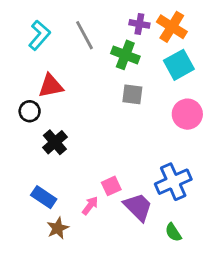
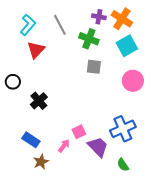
red triangle: (51, 86) -> (36, 50), moved, turned -36
black circle: (30, 111) -> (13, 82), moved

